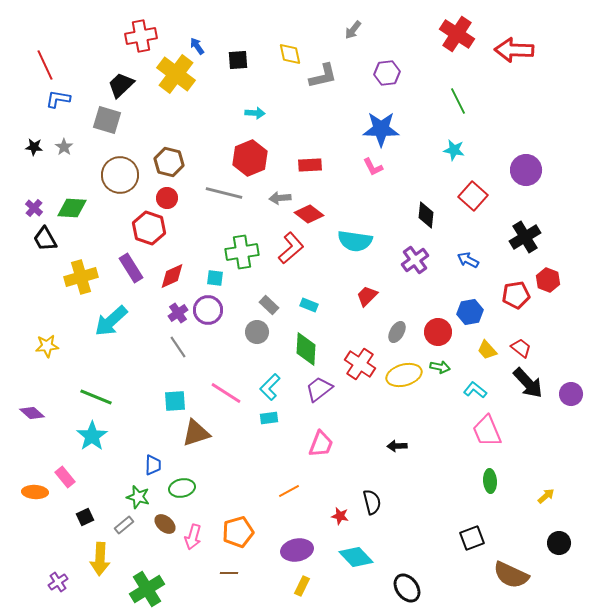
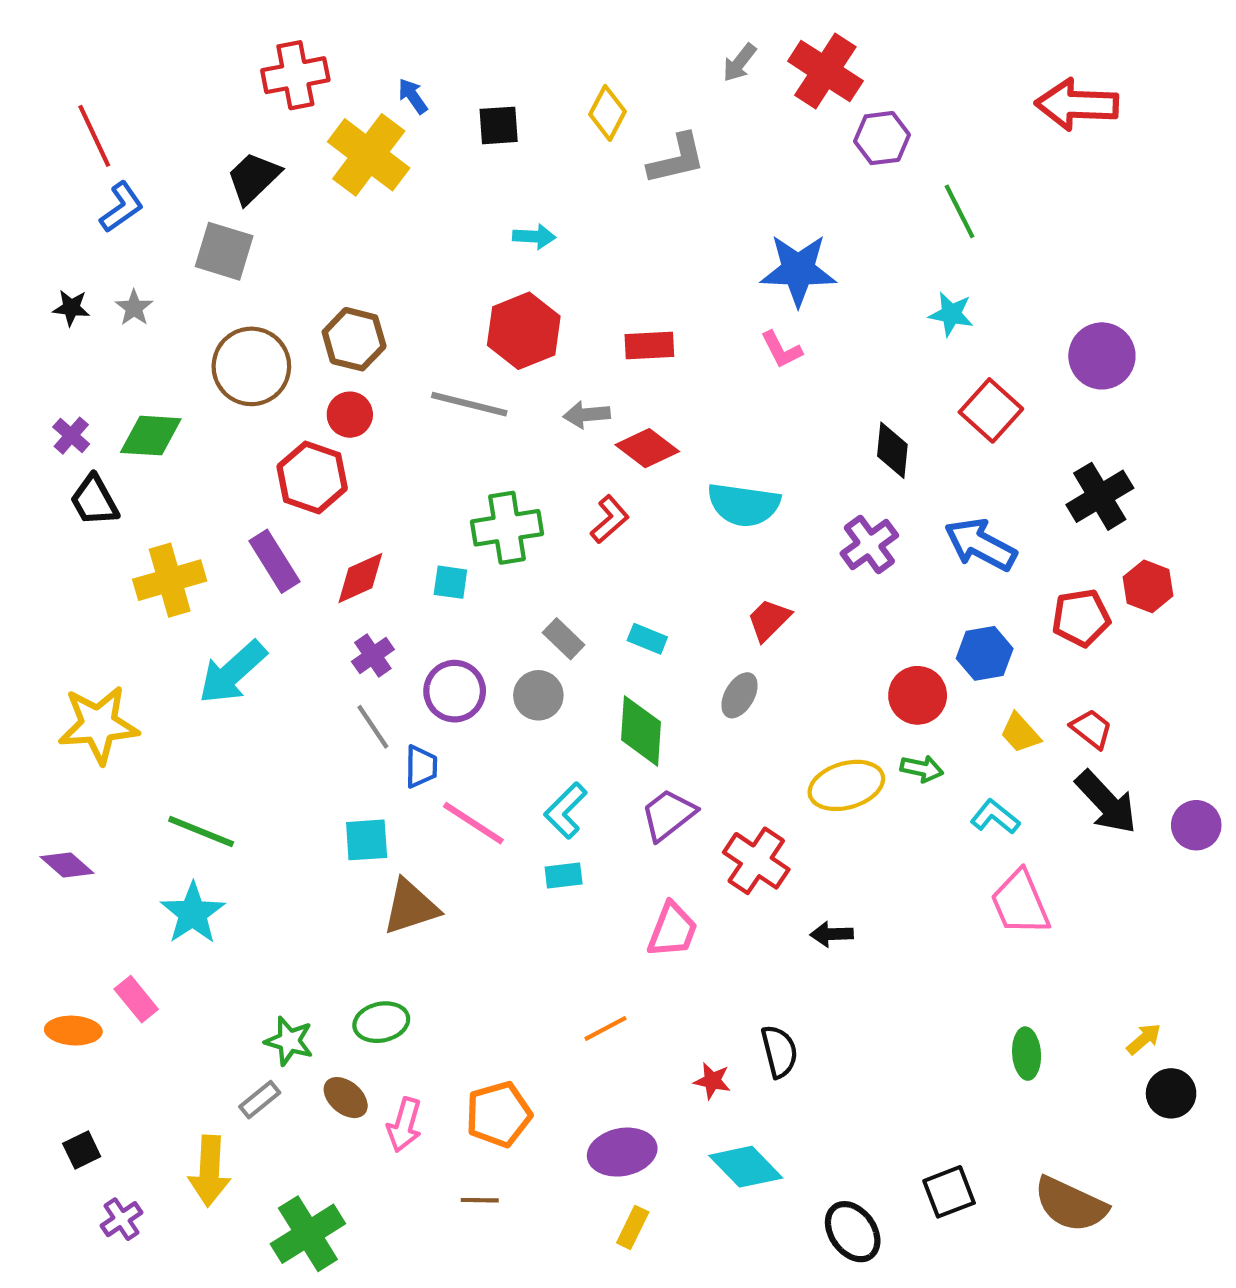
red cross: (457, 34) -> (825, 71), moved
yellow diamond: (290, 54) -> (608, 113), turned 40
purple hexagon: (387, 73) -> (882, 138), moved
blue L-shape: (58, 99) -> (121, 207), turned 135
red L-shape: (291, 248) -> (610, 519), size x0.7
blue arrow: (468, 260) -> (980, 544), size x1.6
purple circle: (208, 310) -> (455, 691), moved
gray ellipse: (397, 332) -> (740, 695), moved
yellow star: (47, 346) -> (98, 725), size x1.6
red cross: (360, 364) -> (756, 861), moved
blue trapezoid: (153, 465) -> (421, 767), moved
green ellipse: (490, 481) -> (1027, 1054), moved
black square: (85, 517) -> (82, 1150), moved
black square: (472, 538) -> (949, 1192), moved
black circle: (559, 543) -> (1171, 1093), moved

